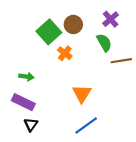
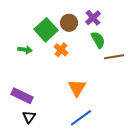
purple cross: (111, 19) -> (93, 18), moved
green arrow: (27, 77) -> (25, 50), moved

